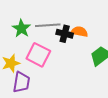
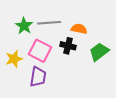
black cross: (65, 34) -> (68, 46), moved
purple trapezoid: (21, 82) -> (38, 77), moved

